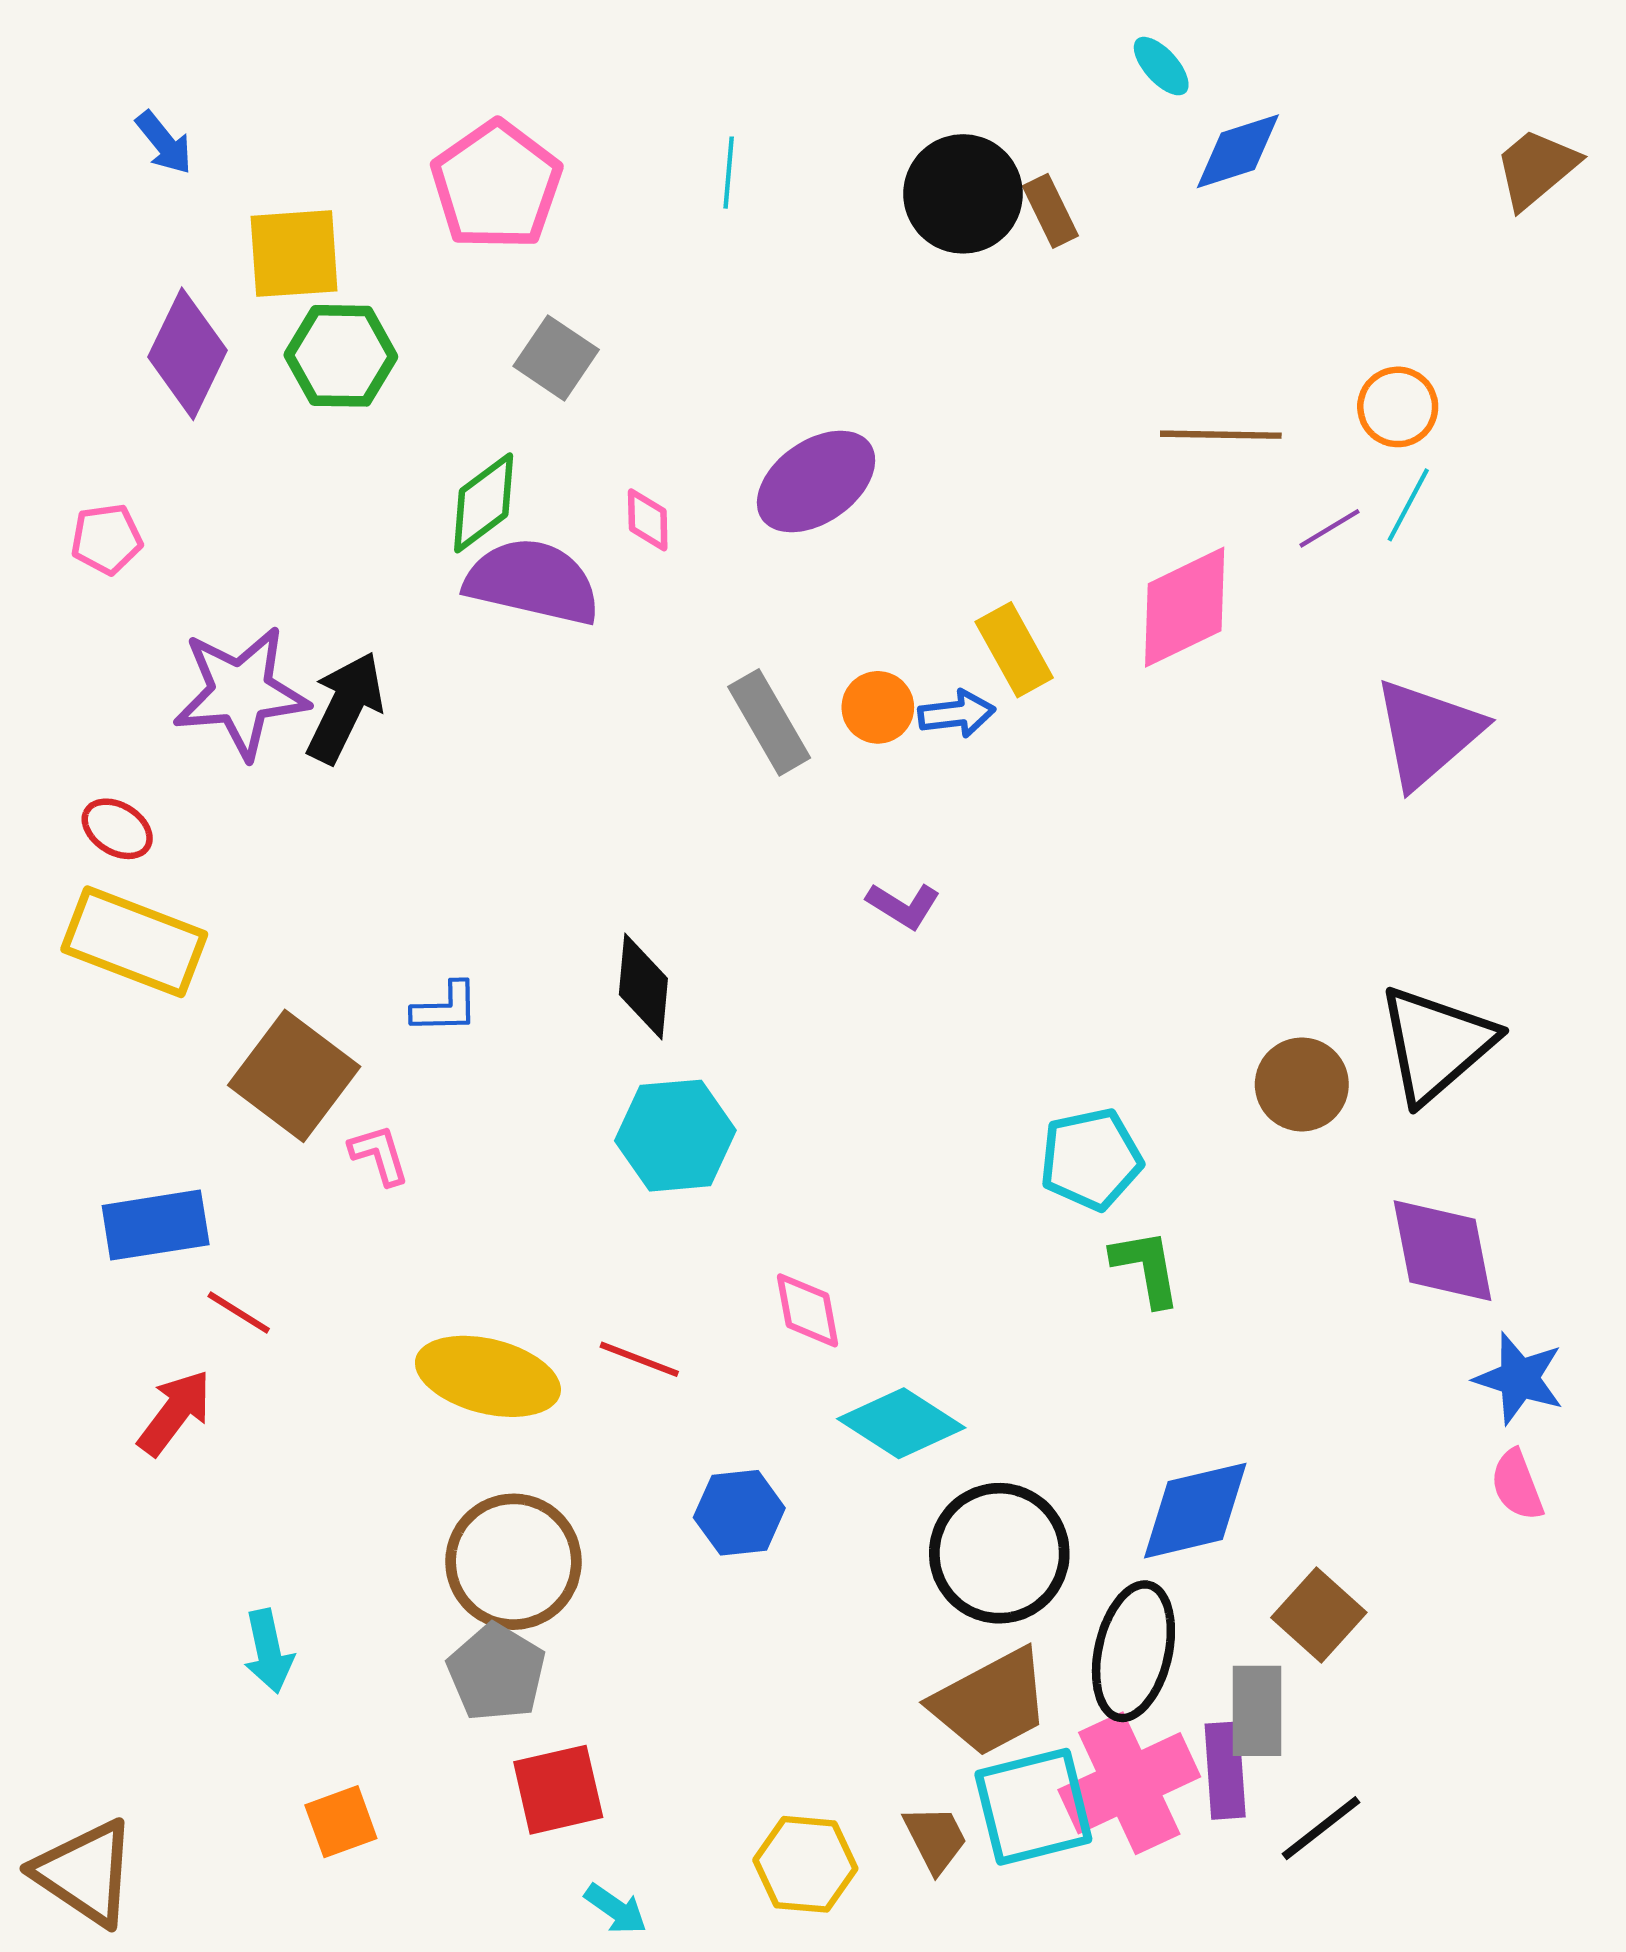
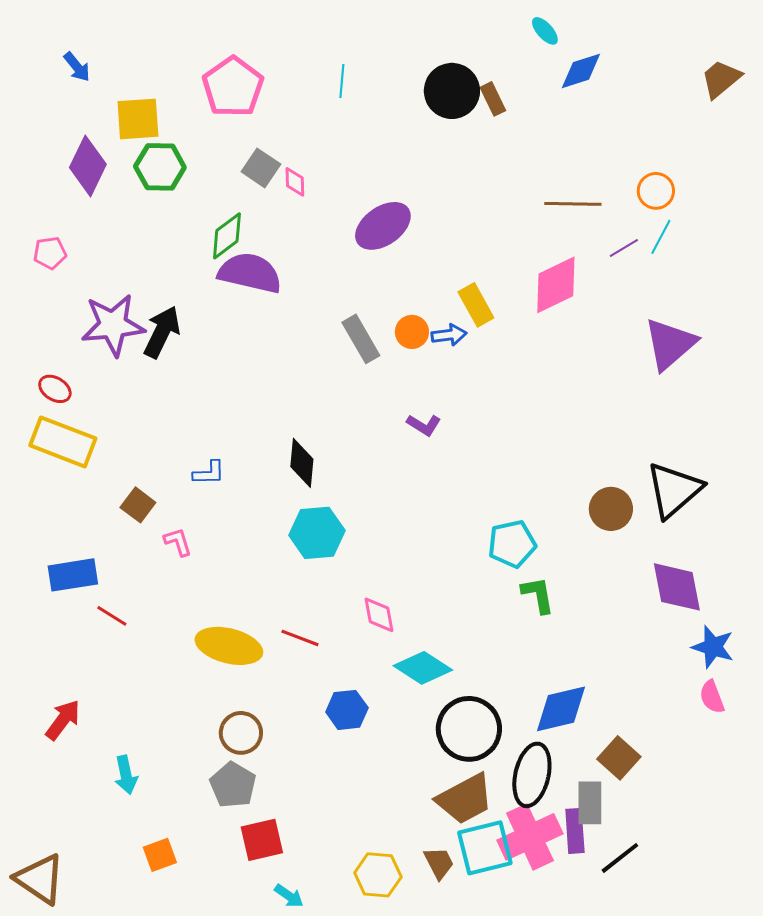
pink diamond: (648, 520) -> (295, 182), moved
brown square: (294, 1076) -> (138, 505), size x0.6
red arrow: (175, 1413) -> (63, 720), moved
brown circle: (513, 1562) -> (241, 733), size x0.7

